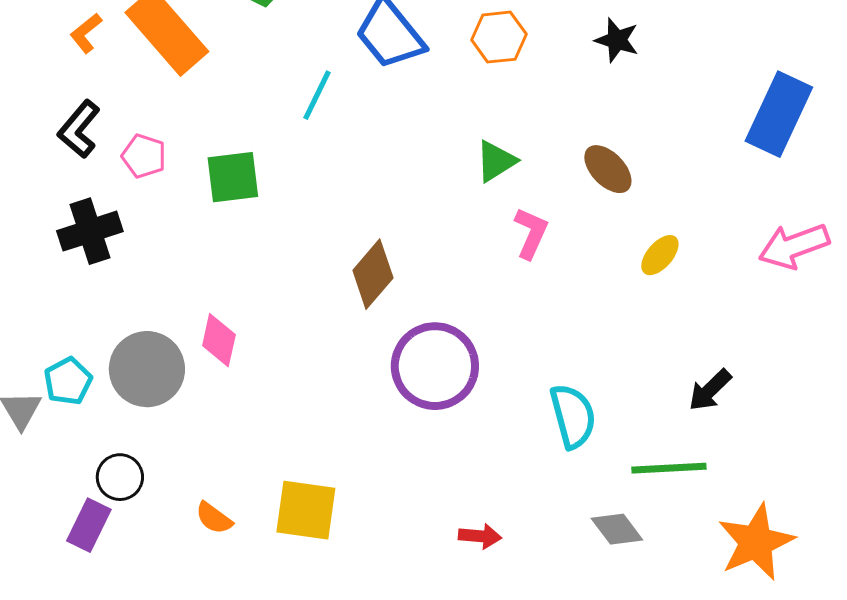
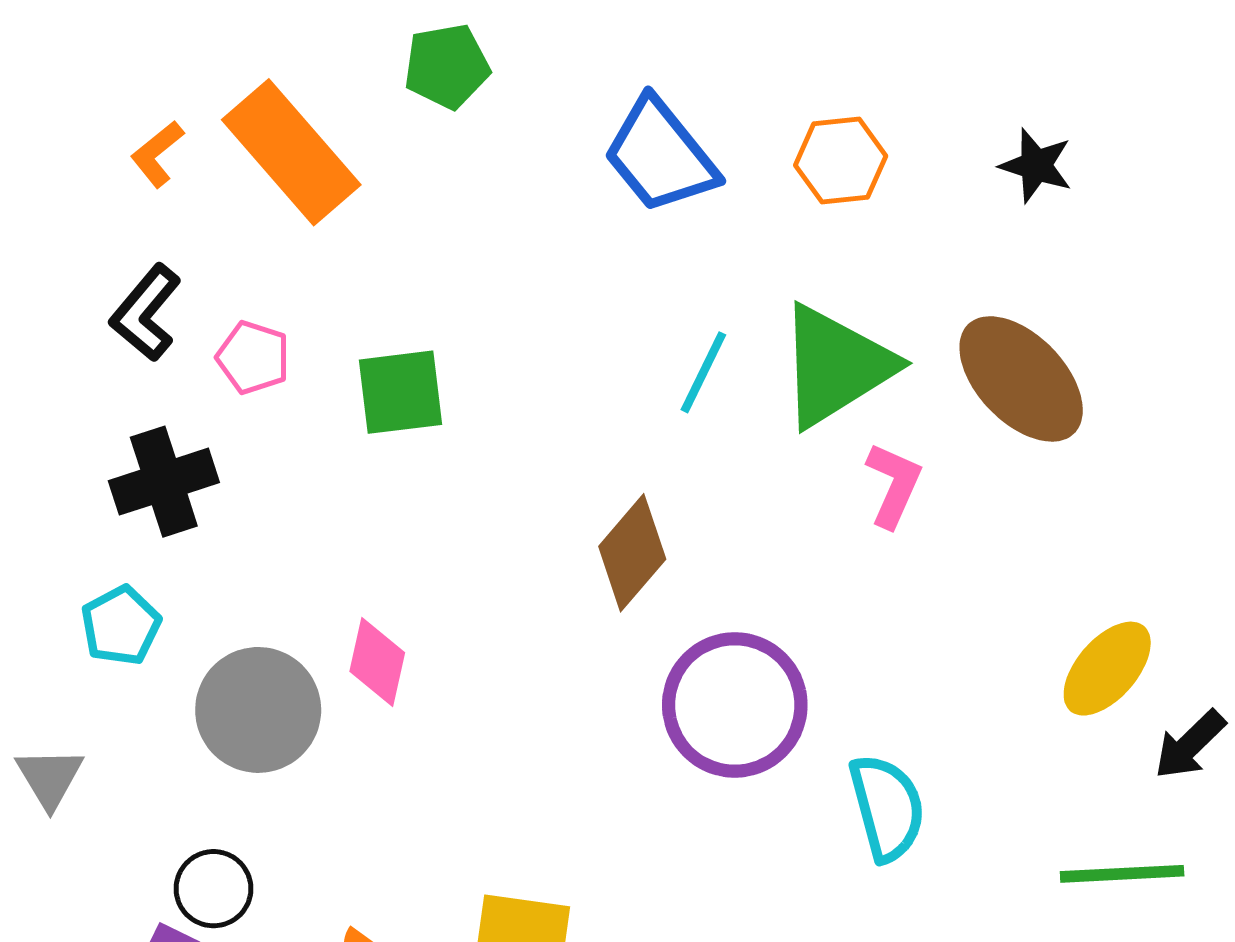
cyan line: (317, 95) -> (703, 372), moved
green triangle: (496, 161) -> (836, 366), size x1.8
brown ellipse: (608, 169) -> (1021, 379), size x1.6
yellow ellipse: (660, 255) -> (1107, 669), moved, size x1.4
cyan pentagon: (68, 381) -> (121, 626), moved
cyan semicircle: (573, 416) -> (887, 808), moved

